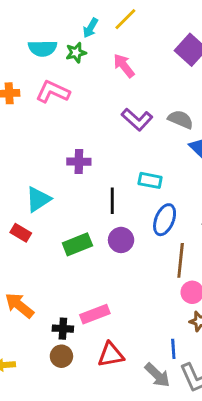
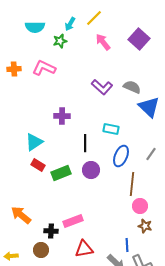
cyan semicircle: (43, 48) -> (35, 27), moved
pink arrow: (124, 66) -> (103, 42), moved
red rectangle: (21, 233) -> (38, 165), moved
brown circle: (61, 356) -> (41, 250), moved

